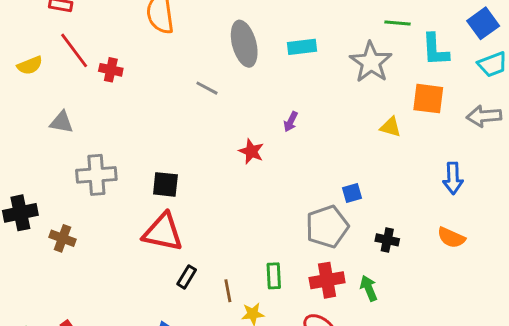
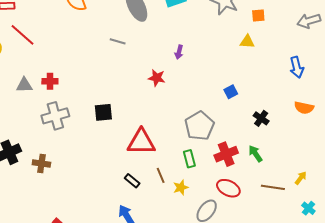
red cross: (111, 70) -> (50, 81), moved
orange square: (428, 99) -> (258, 16), moved, size x0.6
gray pentagon: (327, 227) -> (200, 126), moved
red triangle: (163, 232) -> (141, 142), moved
black cross: (387, 240) -> (261, 118), turned 35
black rectangle: (187, 277) -> (132, 181), moved, turned -70

